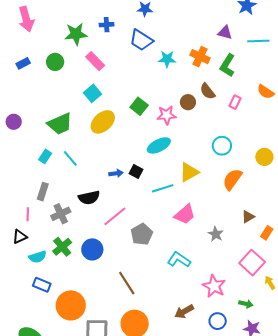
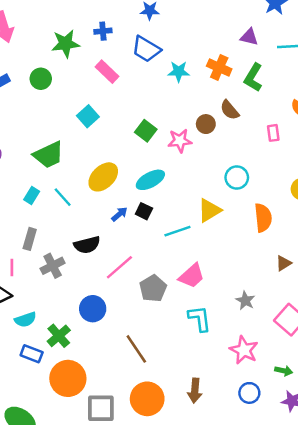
pink rectangle: (95, 61) -> (107, 72), moved
pink rectangle: (235, 102) -> (273, 133), moved, turned -32
yellow ellipse: (103, 122) -> (103, 177), moved
cyan ellipse: (159, 145) -> (150, 180), moved
cyan circle: (222, 146) -> (237, 178), moved
blue arrow: (116, 173) -> (119, 214), turned -32
orange semicircle: (232, 179) -> (263, 218), turned 140
pink trapezoid: (185, 214) -> (192, 276), moved
gray star: (216, 234) -> (245, 301), moved
green cross: (62, 247) -> (59, 336), moved
cyan L-shape: (179, 260) -> (200, 319), turned 50
brown arrow: (184, 312) -> (195, 391), moved, turned -54

